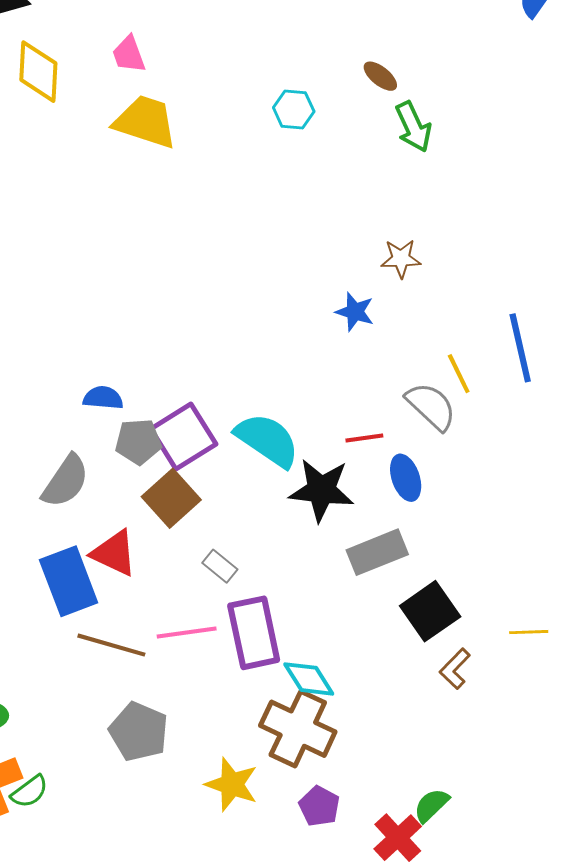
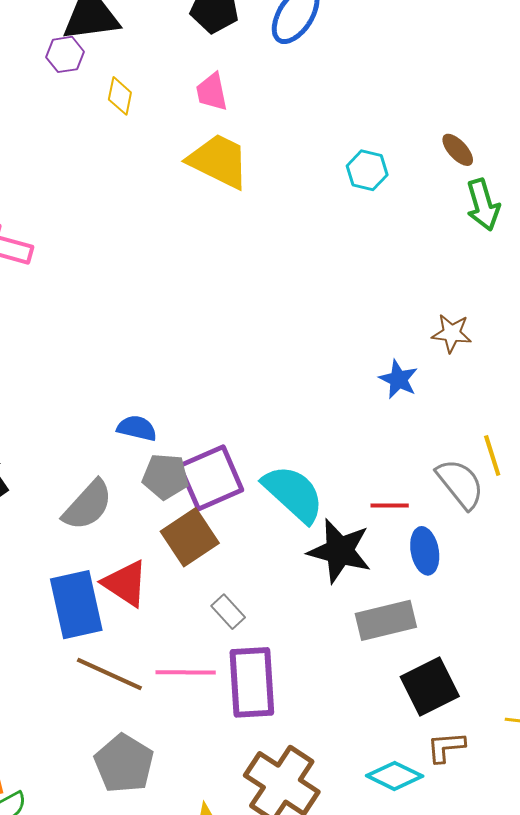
yellow diamond: (38, 72) -> (120, 96), size x0.6
brown L-shape: (455, 669) -> (446, 747), turned 33
cyan diamond: (309, 679) -> (395, 776), moved, turned -40

